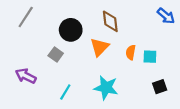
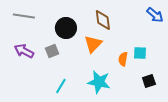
gray line: (26, 17) -> (24, 16), turned 65
orange semicircle: (131, 52) -> (123, 59), moved
gray square: (56, 54) -> (52, 51), turned 32
purple arrow: (26, 76) -> (24, 51), moved

